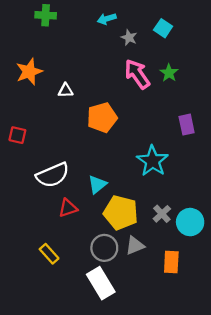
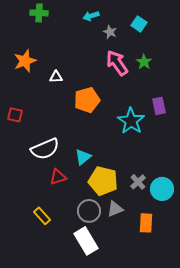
cyan star: (152, 161) -> (131, 121), moved

